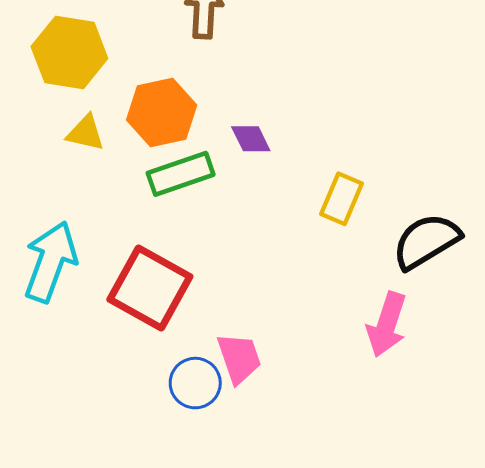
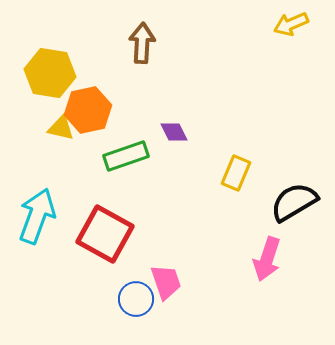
orange hexagon: (162, 113) -> (88, 110), moved

